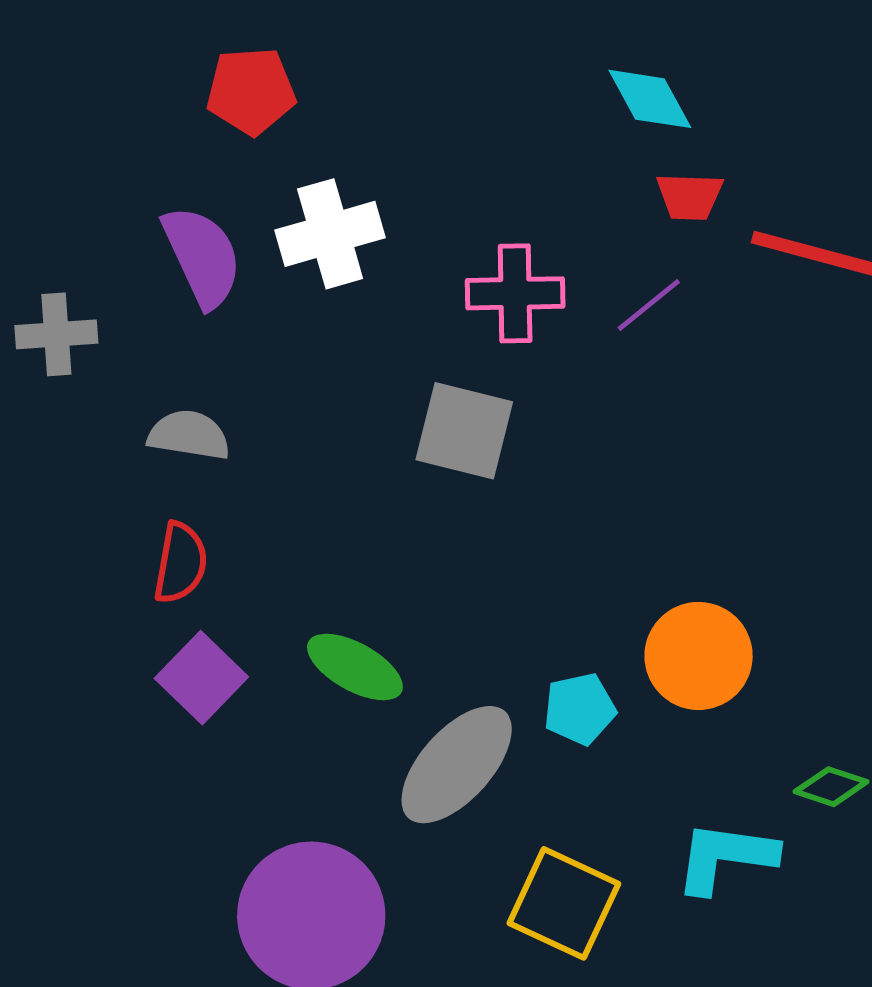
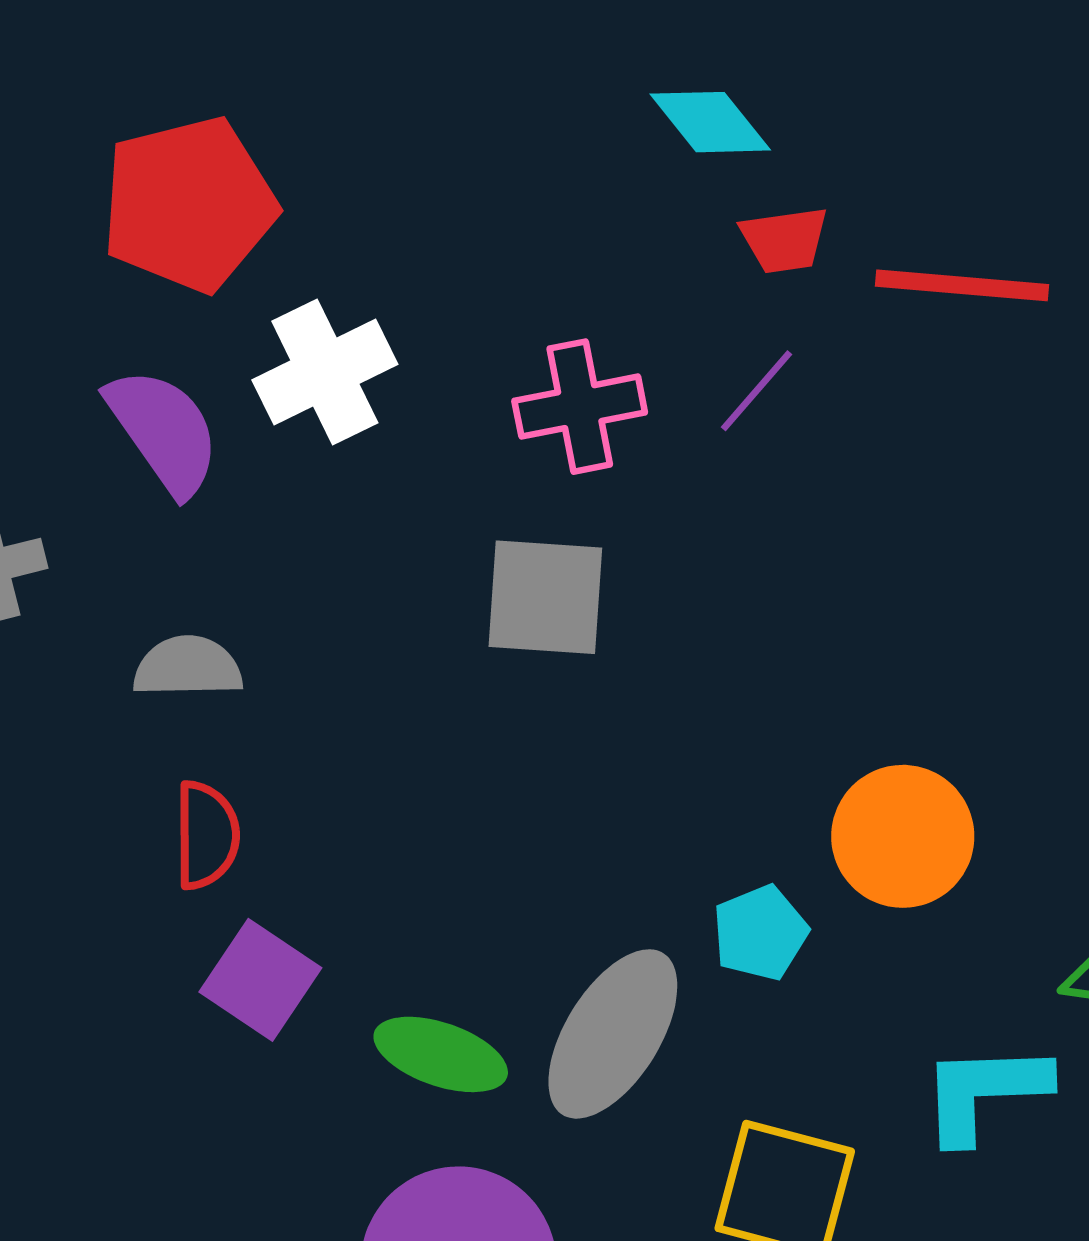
red pentagon: (251, 91) -> (189, 204), size x1.5
green ellipse: (355, 667) -> (441, 1054), moved

